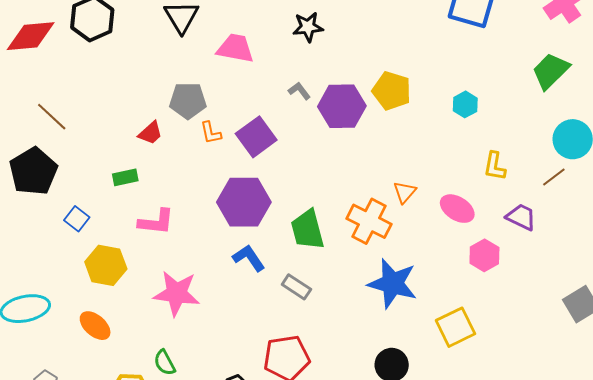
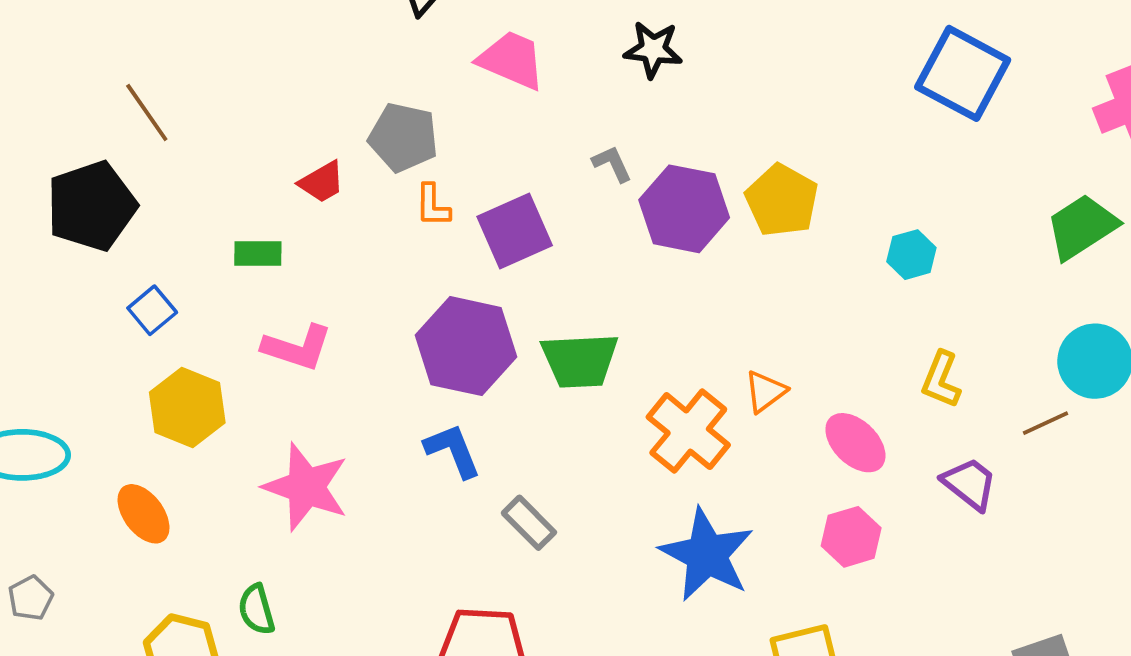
green trapezoid: (308, 230) -> (580, 360), moved, turned -90
pink hexagon: (484, 255) -> (851, 537), moved

